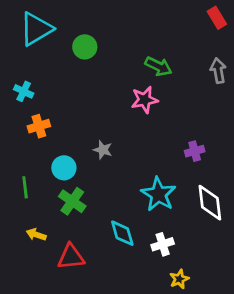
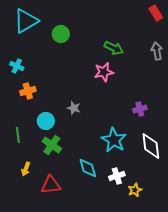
yellow arrow: (36, 235) -> (26, 169), turned -88
yellow star: (179, 279) -> (135, 190), moved

